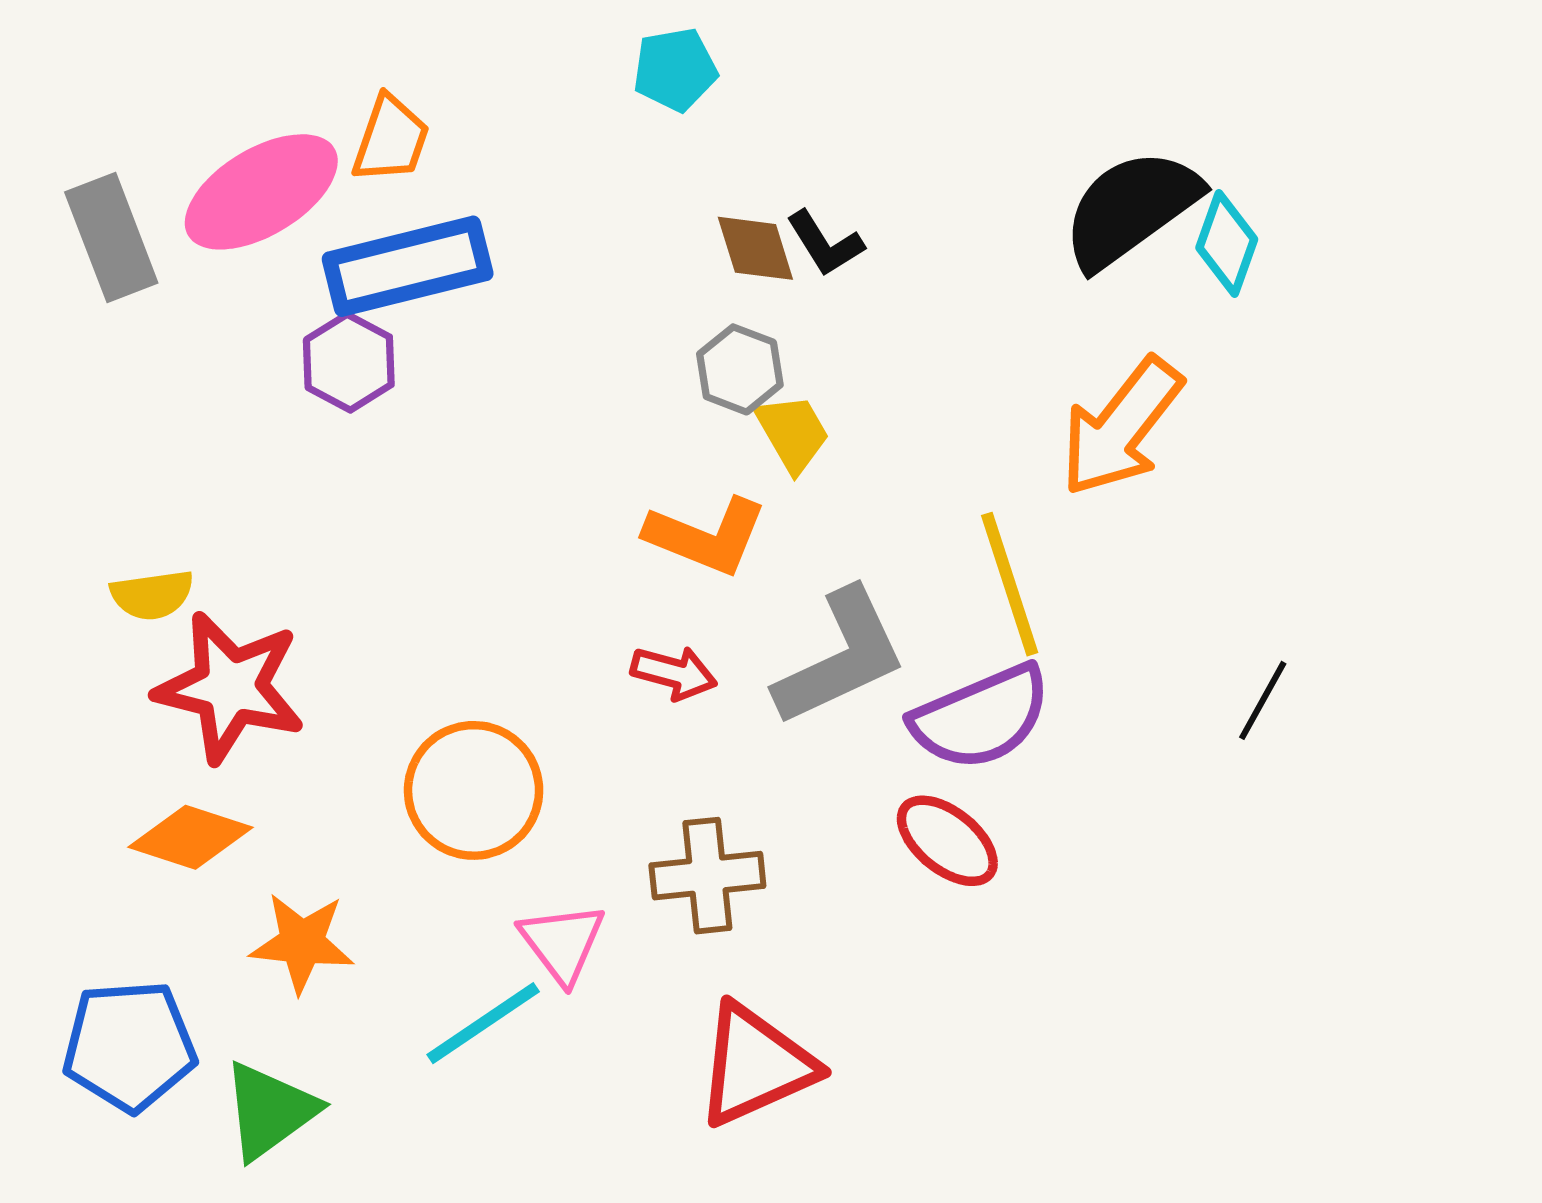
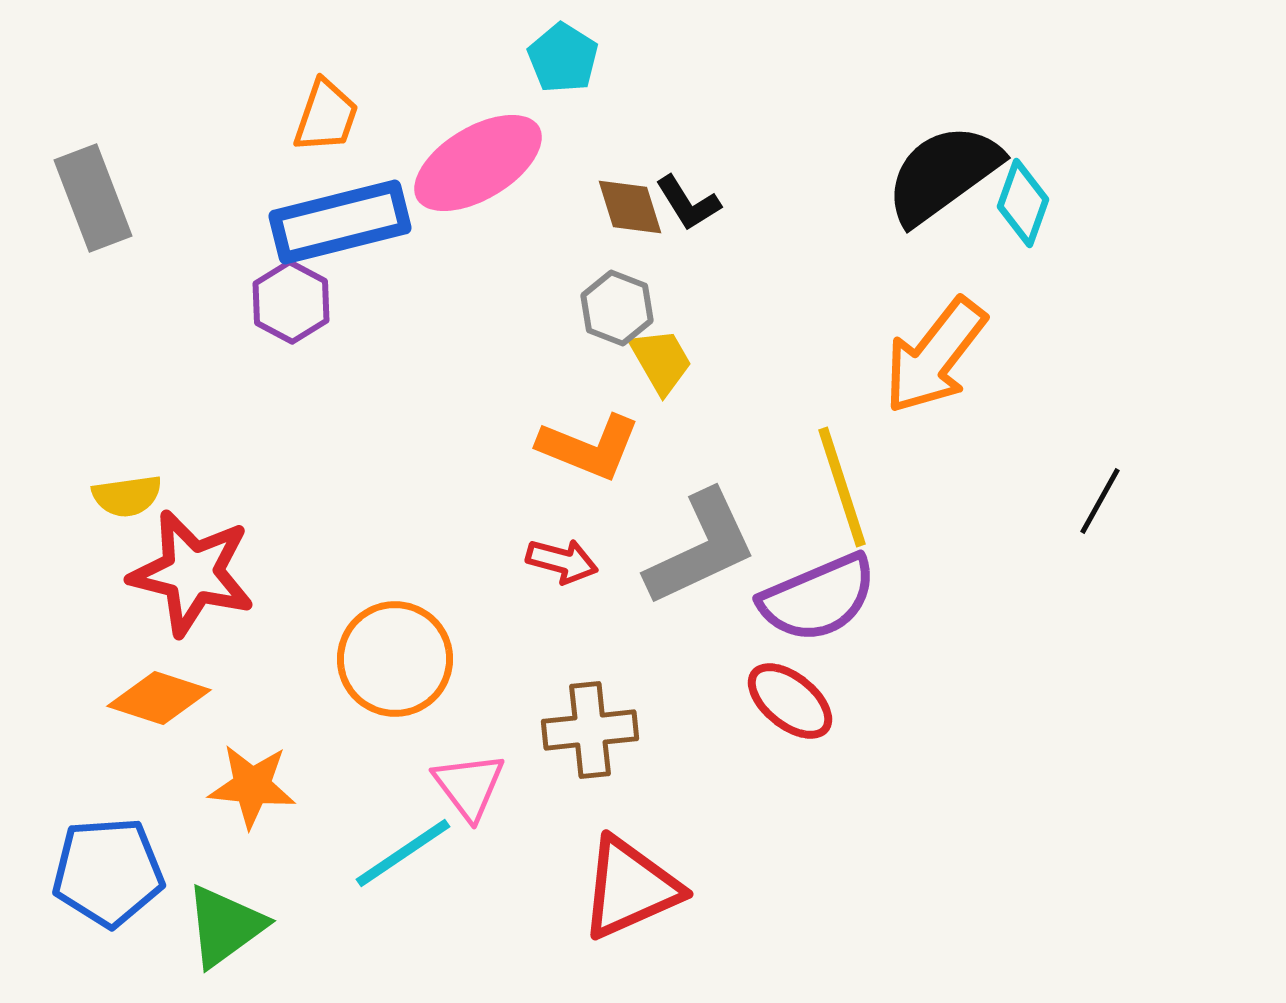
cyan pentagon: (675, 70) -> (563, 58), turned -30
pink ellipse: (261, 192) -> (478, 163), moved
black line: (1263, 700) -> (1100, 501), moved

